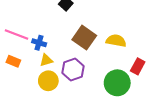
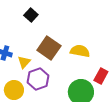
yellow triangle: (46, 60) -> (24, 62), moved, turned -32

